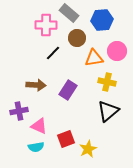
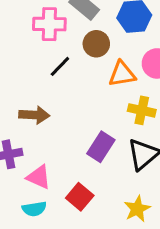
purple rectangle: (68, 90) -> (101, 147), moved
red square: (66, 139) -> (80, 197), turned -30
yellow star: (88, 149) -> (137, 209), moved

